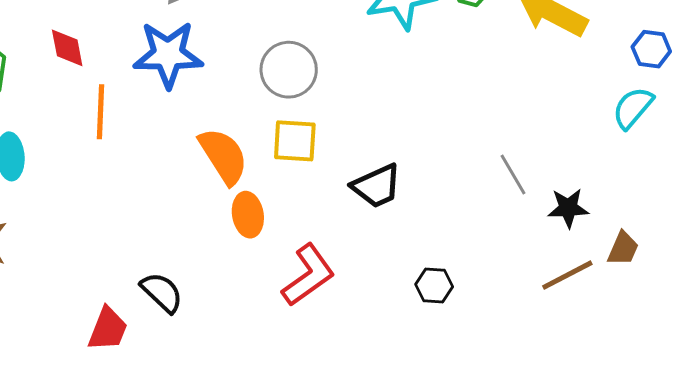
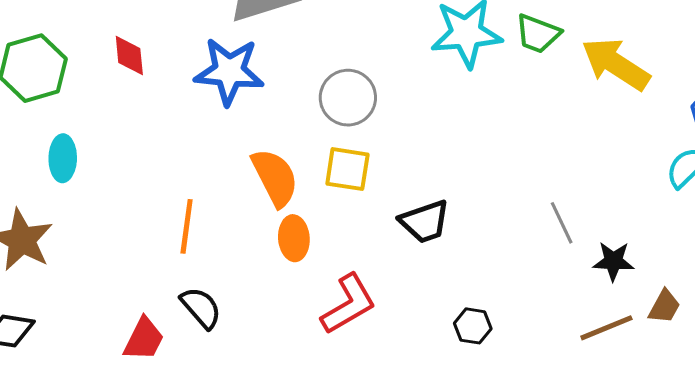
orange line: (101, 112) -> (187, 226), moved

